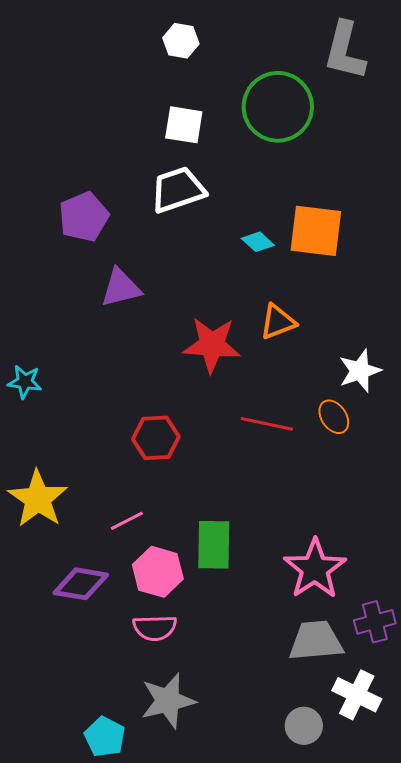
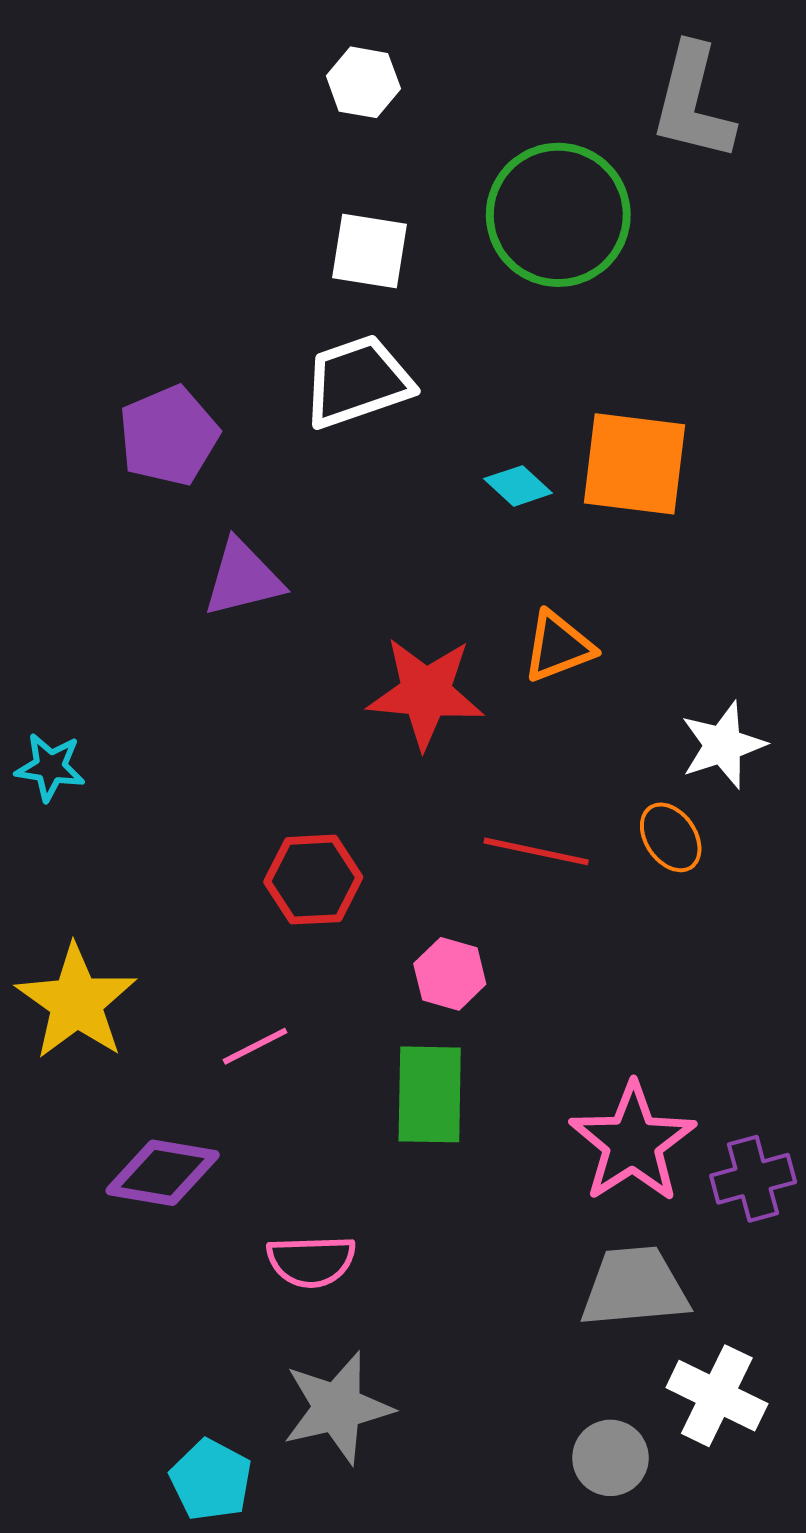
pink hexagon: (158, 572) -> (450, 974), moved, size x0.7
purple cross: (375, 622) -> (753, 1179), moved

